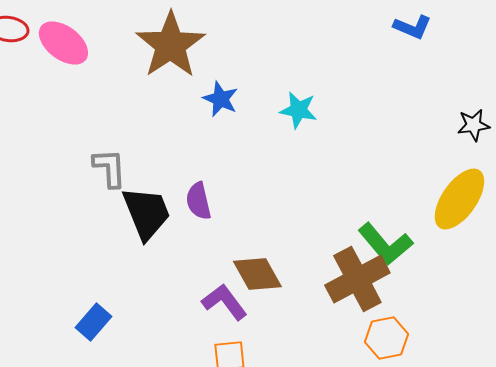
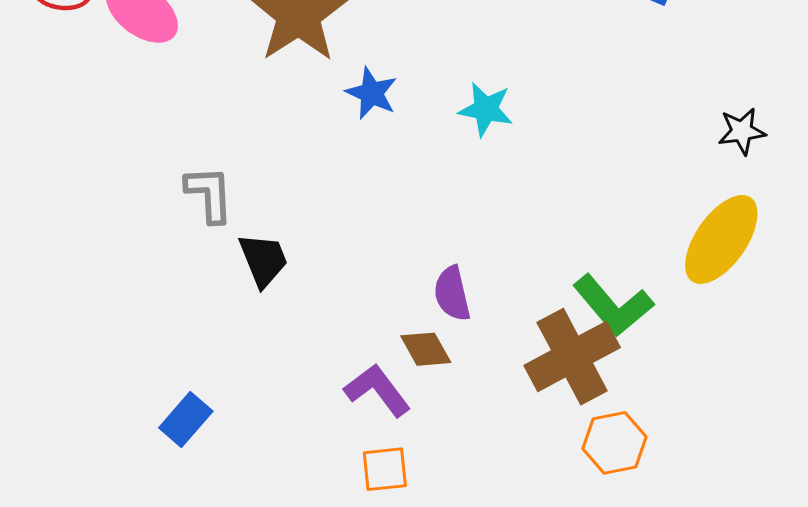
purple semicircle: (198, 201) -> (452, 294), moved
black trapezoid: (146, 213) -> (263, 260), size x0.7
brown diamond: (257, 274) -> (426, 349), size x0.7

